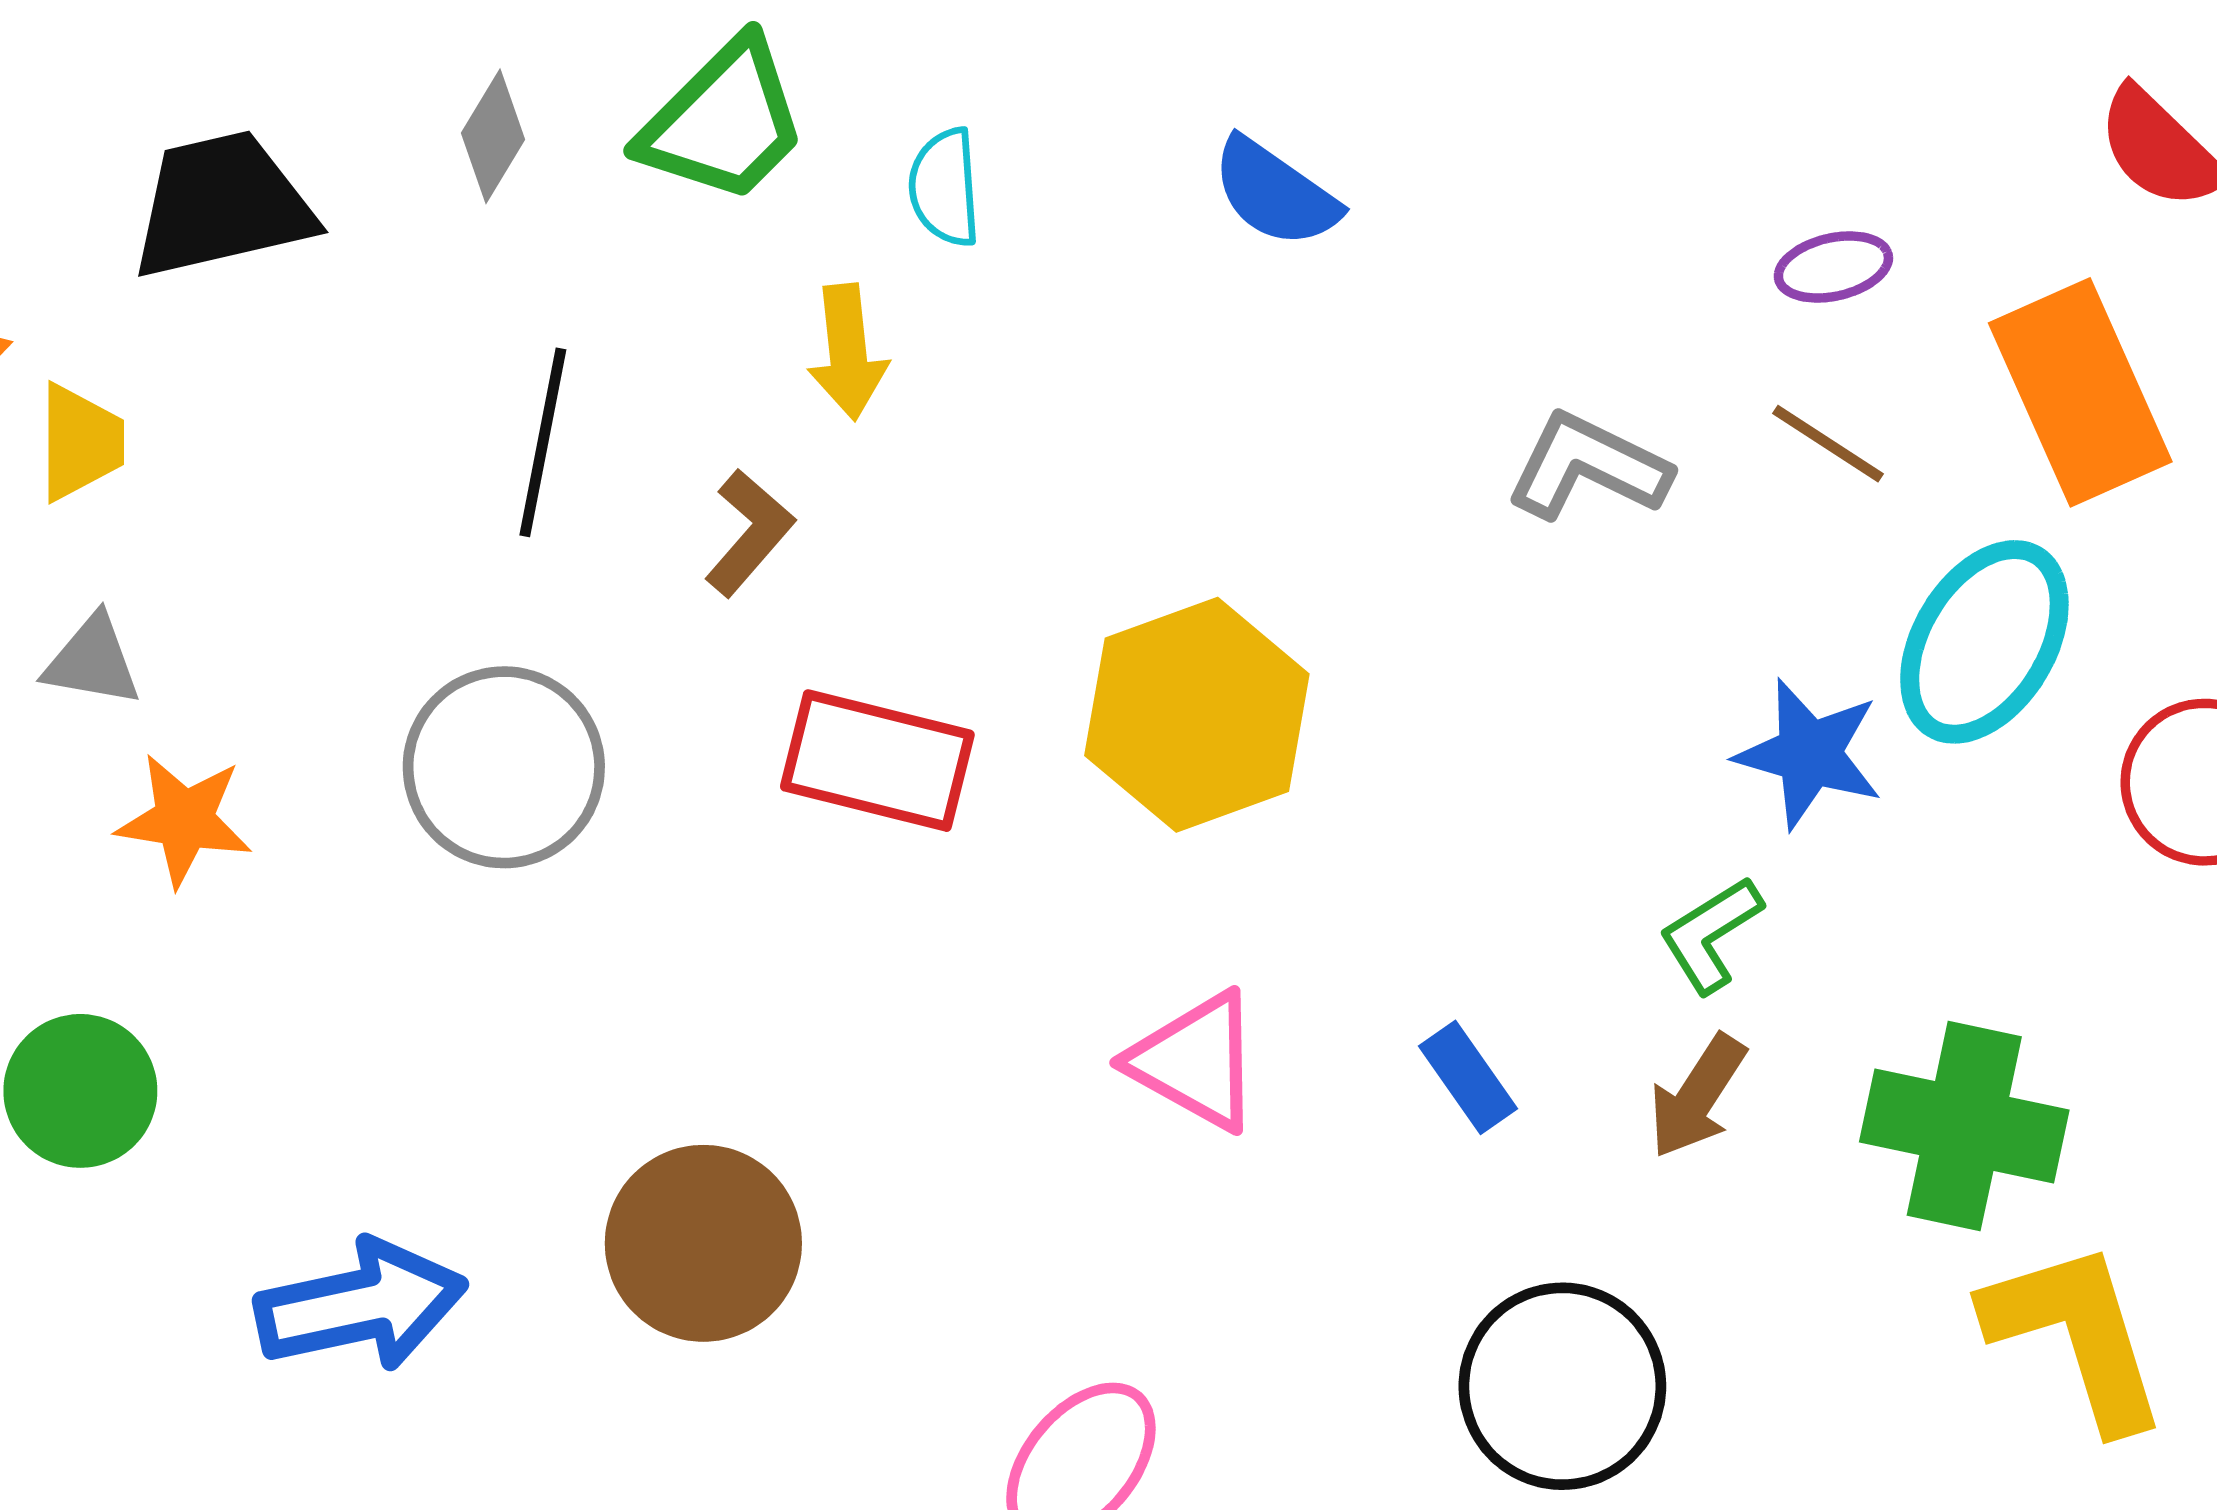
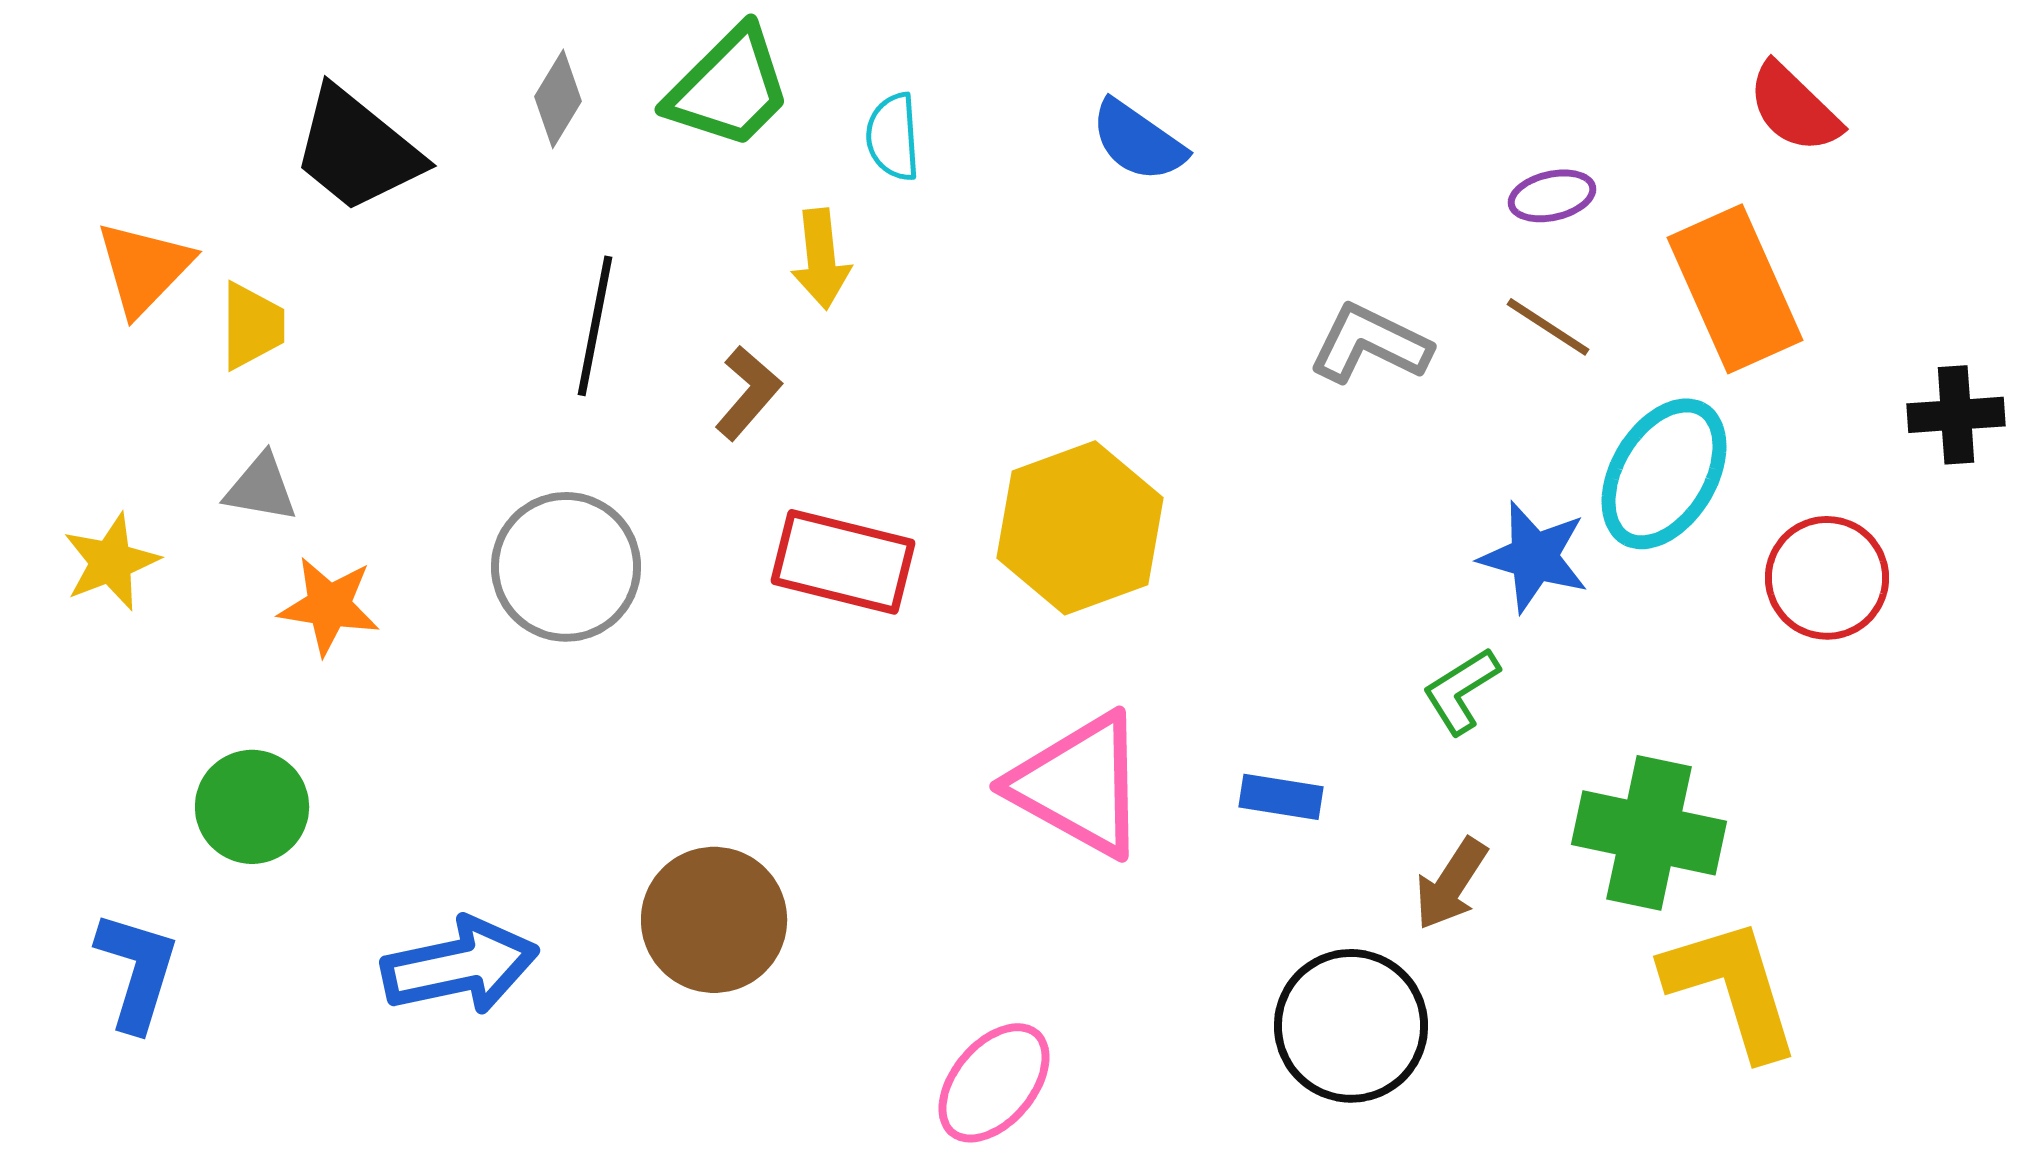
black trapezoid: (222, 205) -> (357, 150), turned -128
pink triangle: (1196, 1061) -> (1079, 785), size x1.4
blue rectangle: (1468, 1077) -> (1281, 797), turned -46
brown arrow: (1697, 1096) -> (1451, 884), moved

